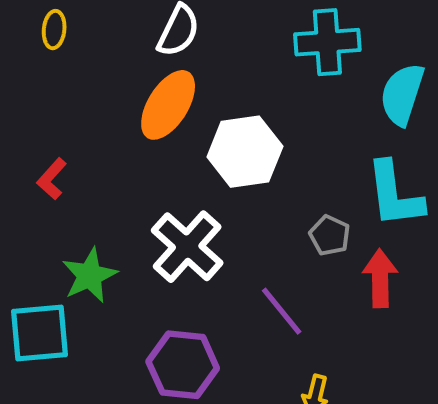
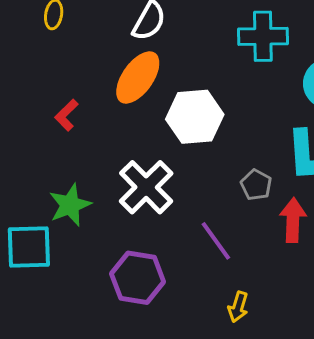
red L-shape: (52, 179) -> (67, 115), moved

